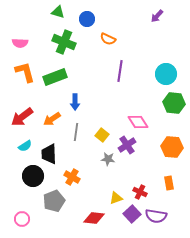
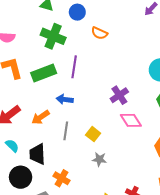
purple line: (120, 71) -> (74, 67), moved
blue arrow: (75, 102) -> (65, 99), turned 98
purple cross: (127, 145) -> (119, 95), moved
cyan semicircle: (25, 146) -> (12, 146), turned -104

